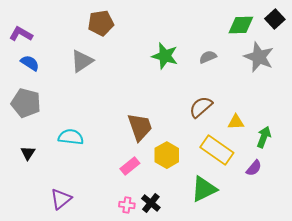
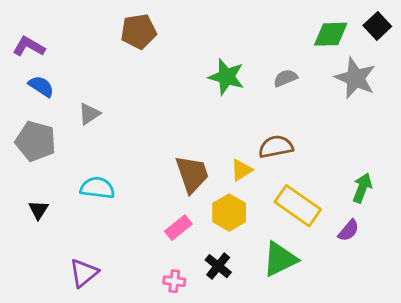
gray triangle: (82, 61) -> (89, 114), moved, size x0.7
brown semicircle: (201, 107) -> (276, 147), turned 30
yellow triangle: (236, 122) -> (241, 170), moved, turned -30
black cross: (151, 203) -> (218, 266), moved

